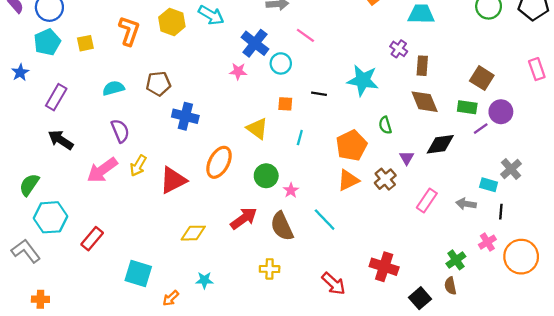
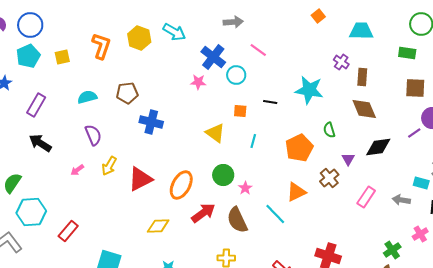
brown square: (482, 78) -> (415, 88), turned -30
green rectangle: (467, 107) -> (407, 53), moved
orange ellipse: (219, 162) -> (181, 185), moved
pink arrow: (102, 170) -> (77, 170), size x0.5
orange triangle: (348, 180) -> (296, 192), moved

